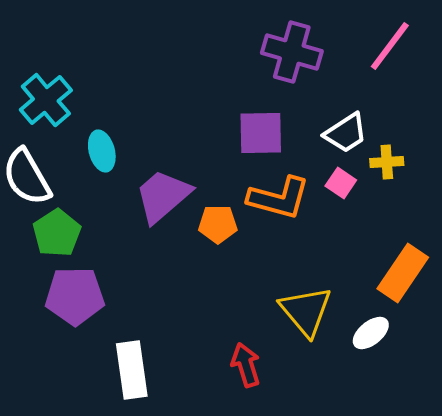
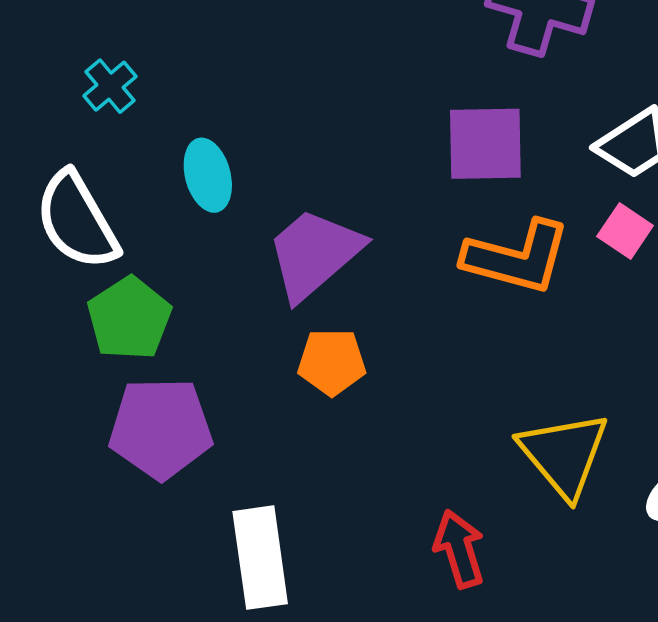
cyan cross: (46, 100) -> (110, 86), size x0.6
orange pentagon: (218, 224) -> (332, 362), moved

